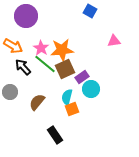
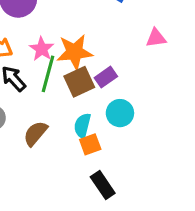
green line: (45, 64) -> (48, 74), turned 65
purple rectangle: (82, 77) -> (106, 77), moved
black rectangle: (55, 135) -> (103, 185), moved

